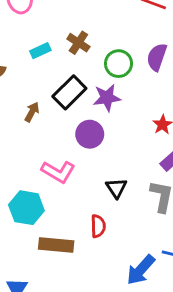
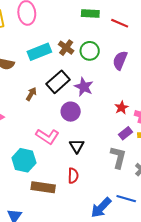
cyan rectangle: (40, 51) -> (39, 52), size x1.6
green circle: (119, 64) -> (90, 51), moved
purple star: (107, 98) -> (84, 87), turned 30
black triangle: (116, 188) -> (77, 146), moved

